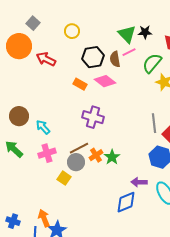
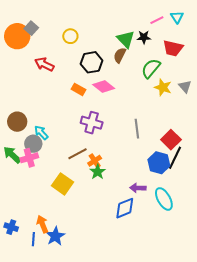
orange circle: (19, 46) -> (17, 36), moved
pink line: (129, 52) -> (157, 20), moved
brown semicircle: (115, 59) -> (120, 55), moved, turned 35
gray line: (154, 123) -> (137, 129), moved
pink cross: (47, 153) -> (29, 158), moved
green star: (112, 157) -> (98, 172), moved
gray circle: (76, 162) -> (33, 144), moved
yellow square: (64, 178) -> (62, 184), size x1.5

